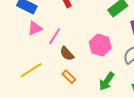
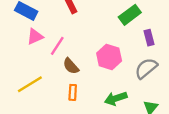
orange rectangle: (69, 77) -> (73, 92), turned 48
green arrow: (107, 81) -> (116, 98), turned 36

